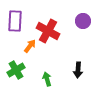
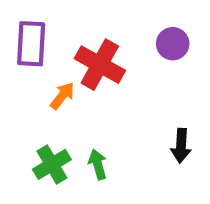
green cross: (16, 70) -> (52, 164), moved
black arrow: (78, 70) -> (181, 146), moved

